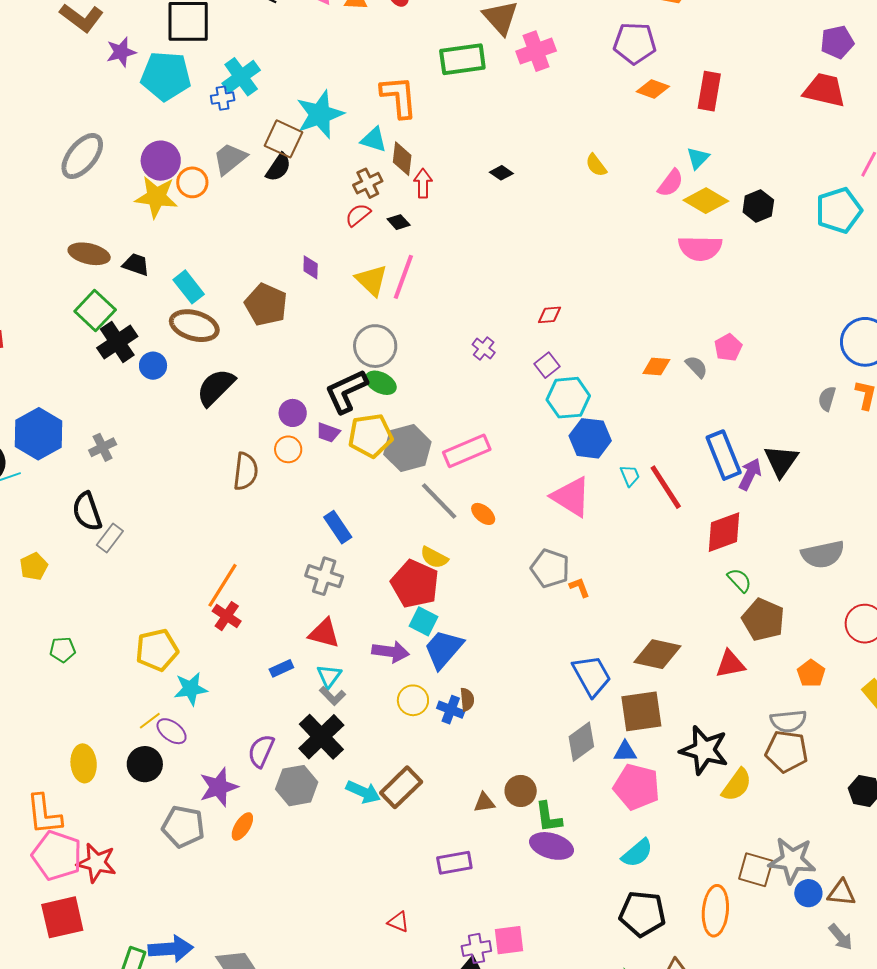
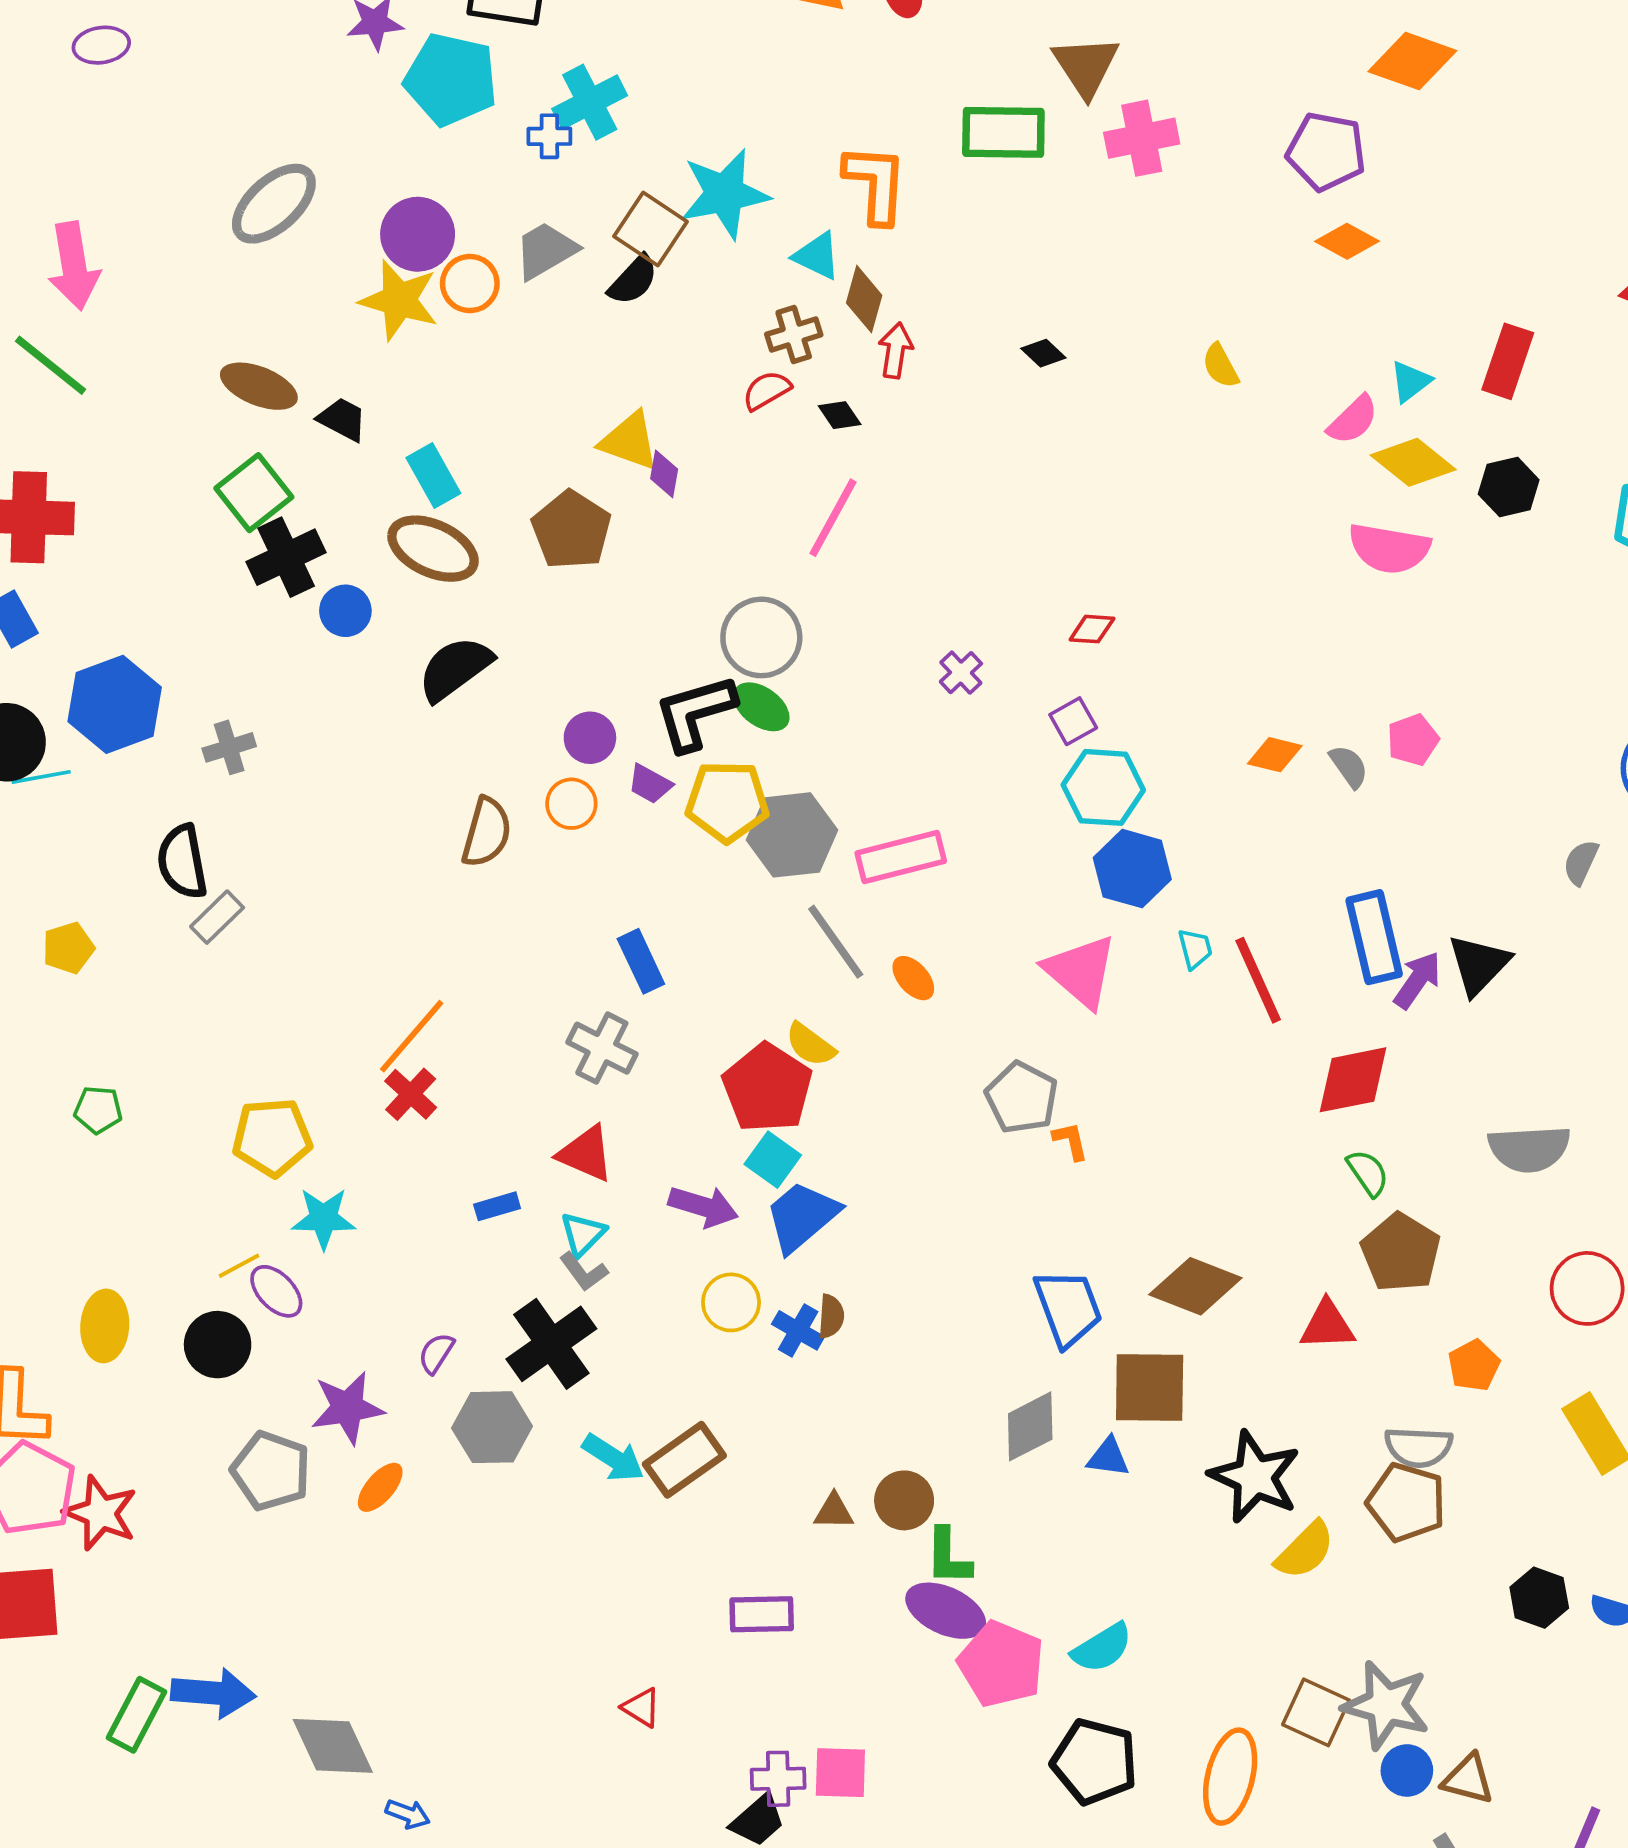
red rectangle: (709, 91) -> (1508, 361), moved
yellow triangle: (372, 280) -> (629, 441), moved, turned -33
purple semicircle: (261, 751) -> (436, 1353), size x0.7
pink pentagon: (637, 787) -> (1001, 1664), moved

